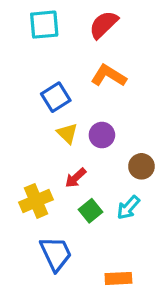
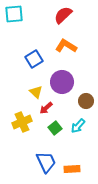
cyan square: (44, 25) -> (14, 14), moved
yellow triangle: (67, 133) -> (36, 92), moved
purple circle: (102, 135) -> (62, 82), size x1.5
blue trapezoid: (56, 254) -> (46, 162), moved

